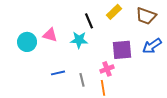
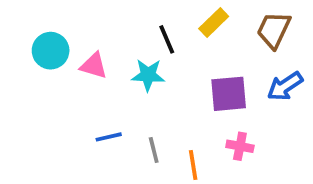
brown trapezoid: (146, 16) -> (274, 30), turned 95
cyan circle: (27, 42) -> (51, 51), moved
pink cross: (107, 69) -> (240, 146), moved, turned 32

